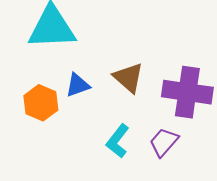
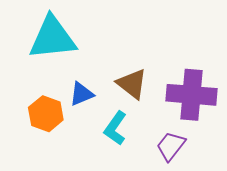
cyan L-shape: (118, 141) -> (115, 128), moved

